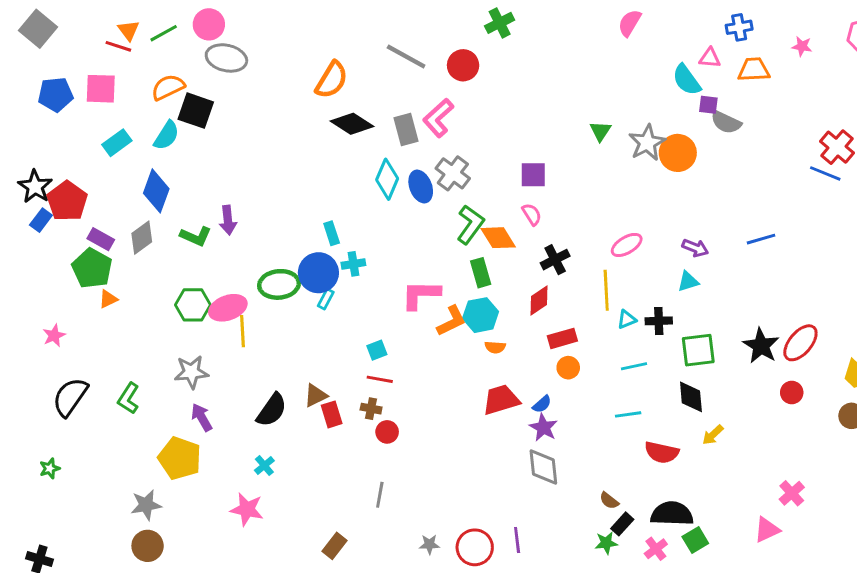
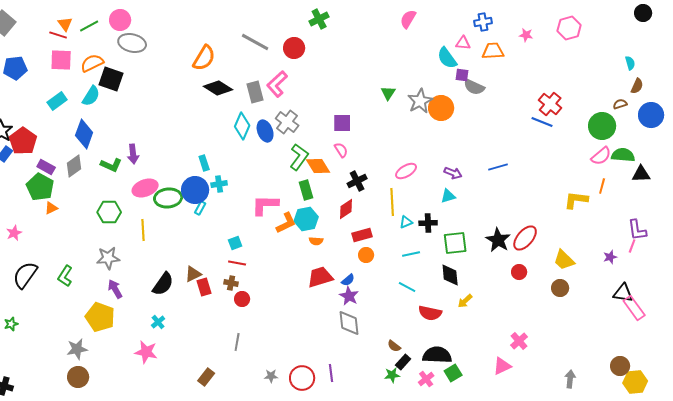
pink square: (101, 89) -> (61, 60), moved
pink ellipse: (228, 308) -> (145, 188), moved
cyan line: (628, 414) -> (407, 287), turned 36

